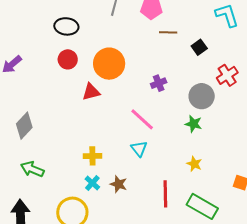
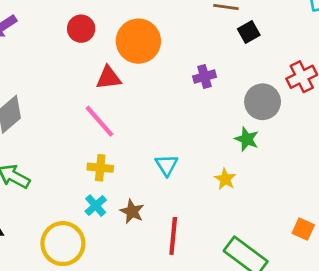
black square: (199, 47) -> (249, 32), moved
pink line: (142, 119) -> (99, 121), moved
yellow star: (194, 164) -> (225, 179), moved
red line: (165, 194) -> (173, 236), moved

